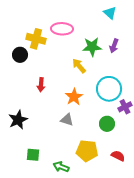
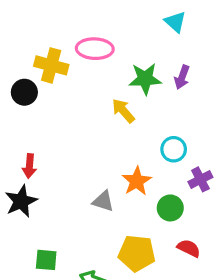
red arrow: (41, 85) -> (29, 166), moved
cyan circle: (109, 89) -> (174, 149), size x0.6
orange star: (74, 97) -> (137, 181), moved
red semicircle: (118, 156) -> (189, 248), moved

